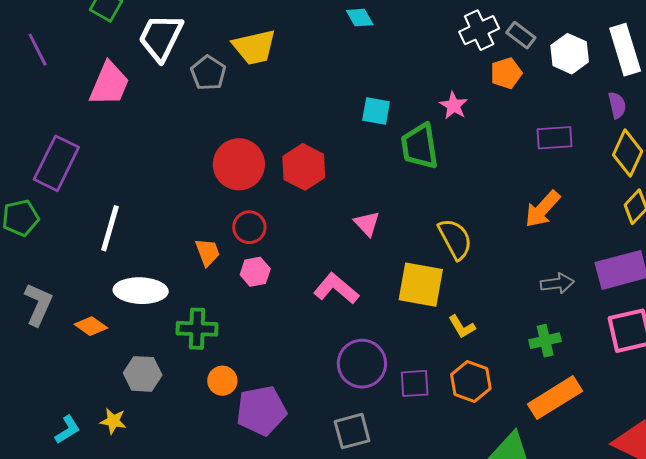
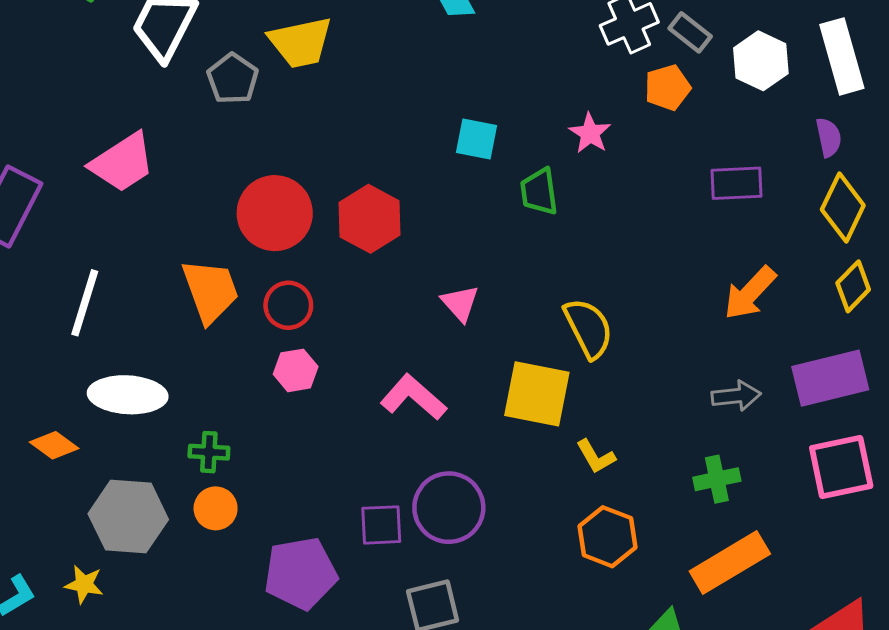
pink trapezoid: (109, 84) -> (122, 163), moved, turned 33
green trapezoid: (420, 146) -> (539, 192), size x0.7
orange arrow: (542, 209) -> (750, 293), moved
orange trapezoid: (207, 252) -> (210, 291), moved, size x1.6
green cross: (197, 329) -> (209, 452), size x0.7
gray hexagon: (143, 374) -> (128, 517), size x1.4
orange circle: (222, 381) -> (216, 508), moved
purple square: (415, 383) -> (381, 525), moved

